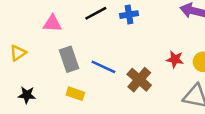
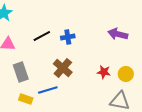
blue line: (103, 67) -> (48, 90), moved, turned -42
brown cross: (139, 80) -> (63, 68), moved

